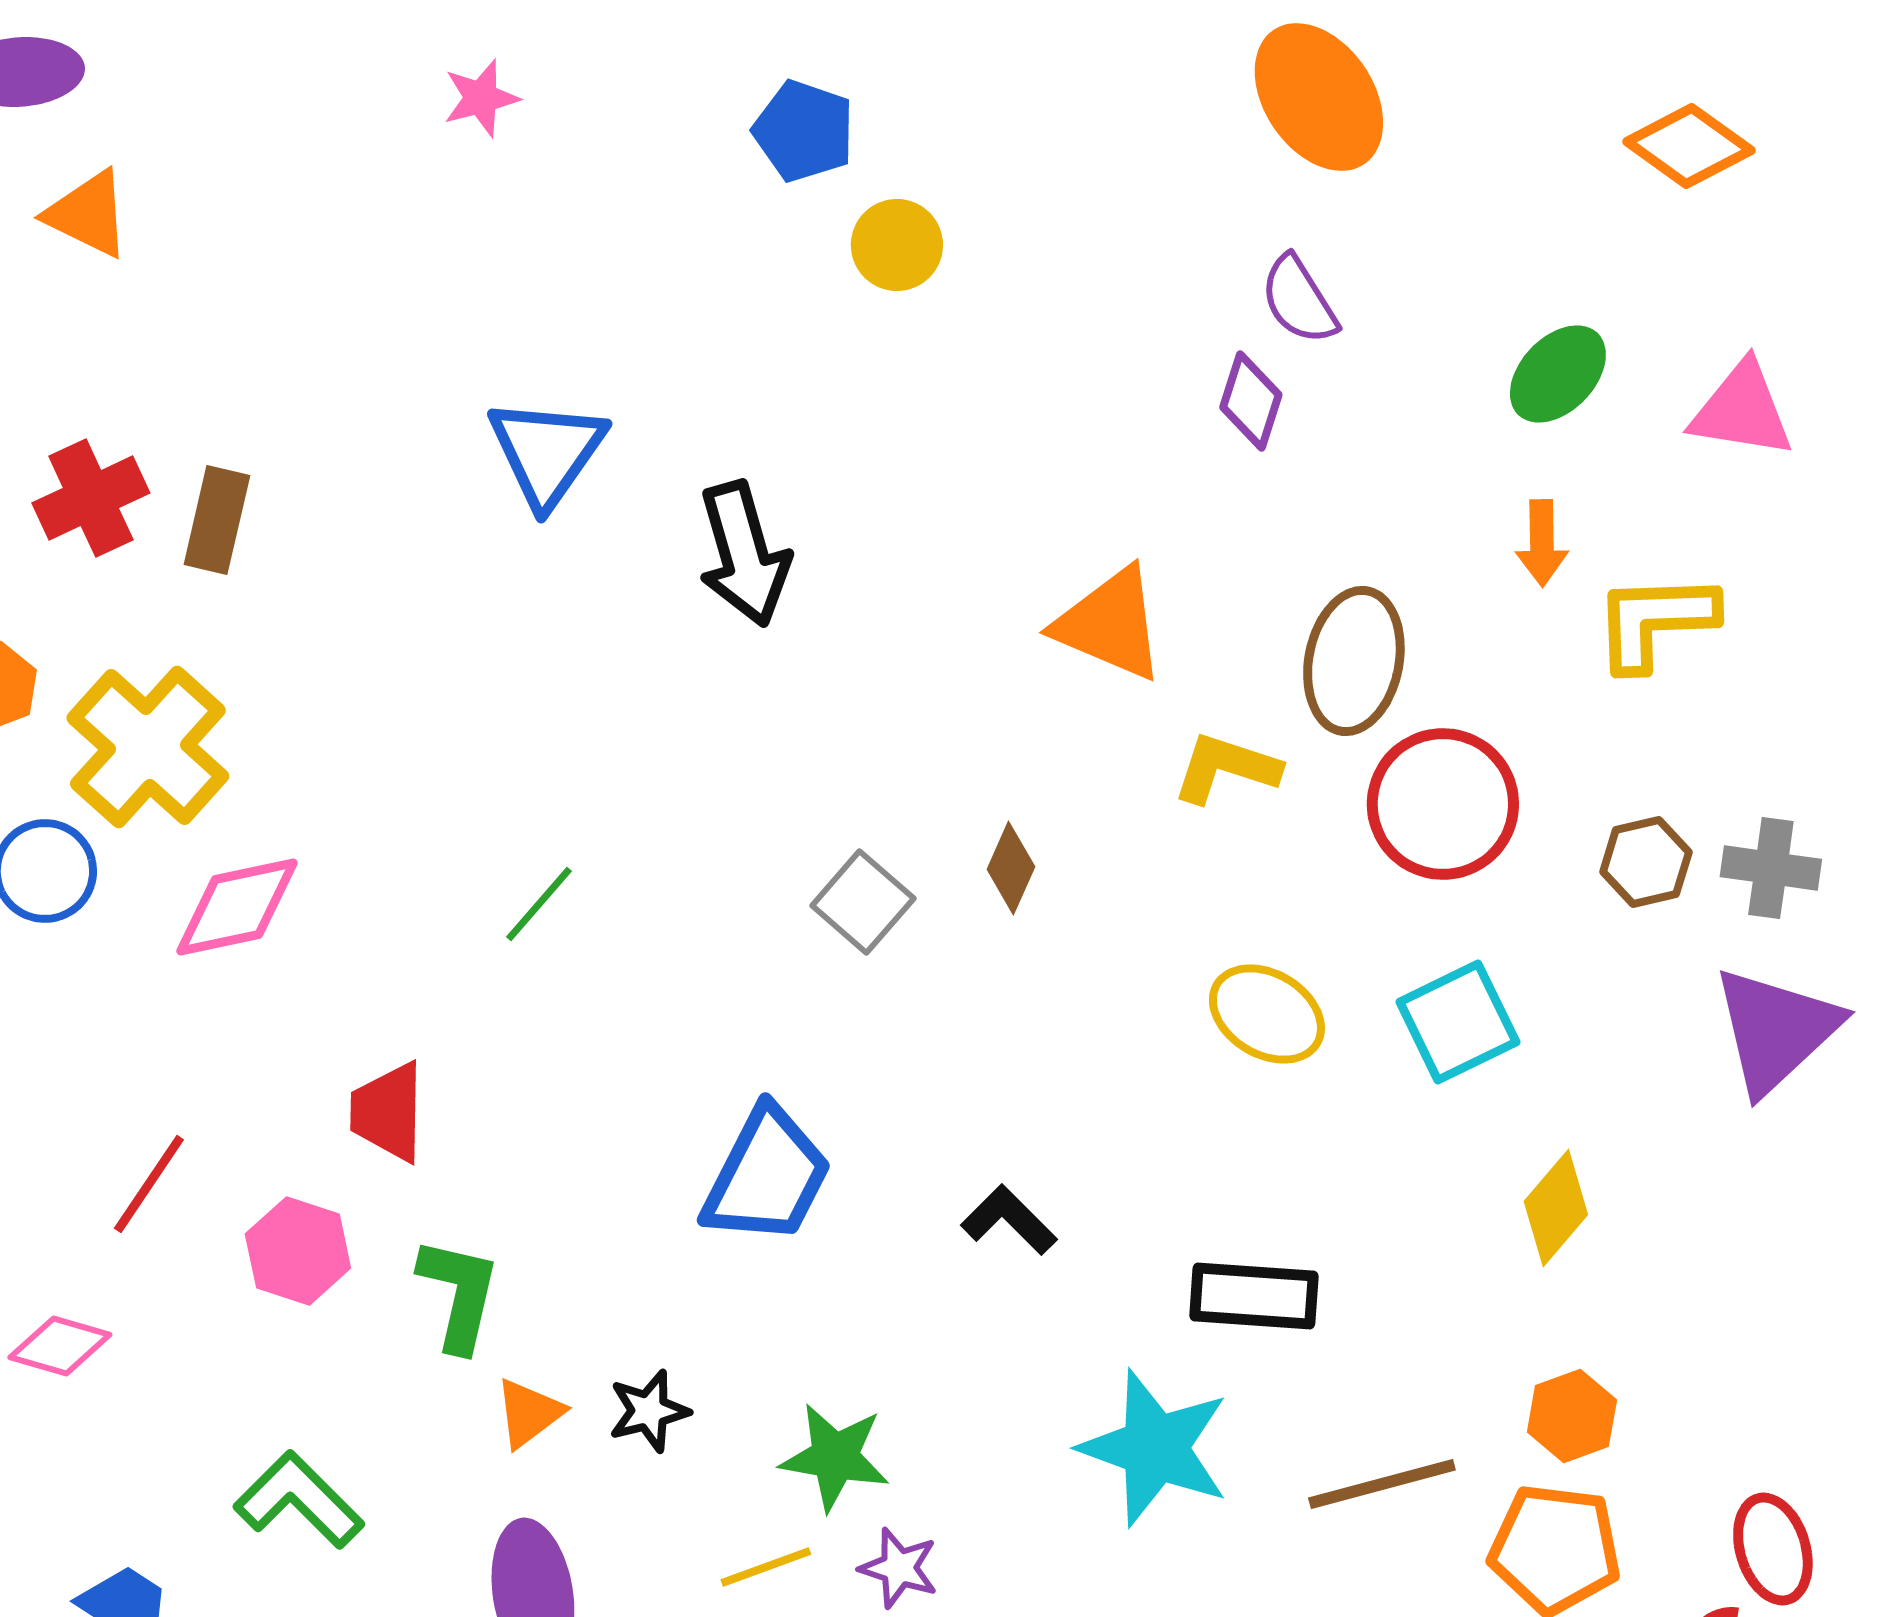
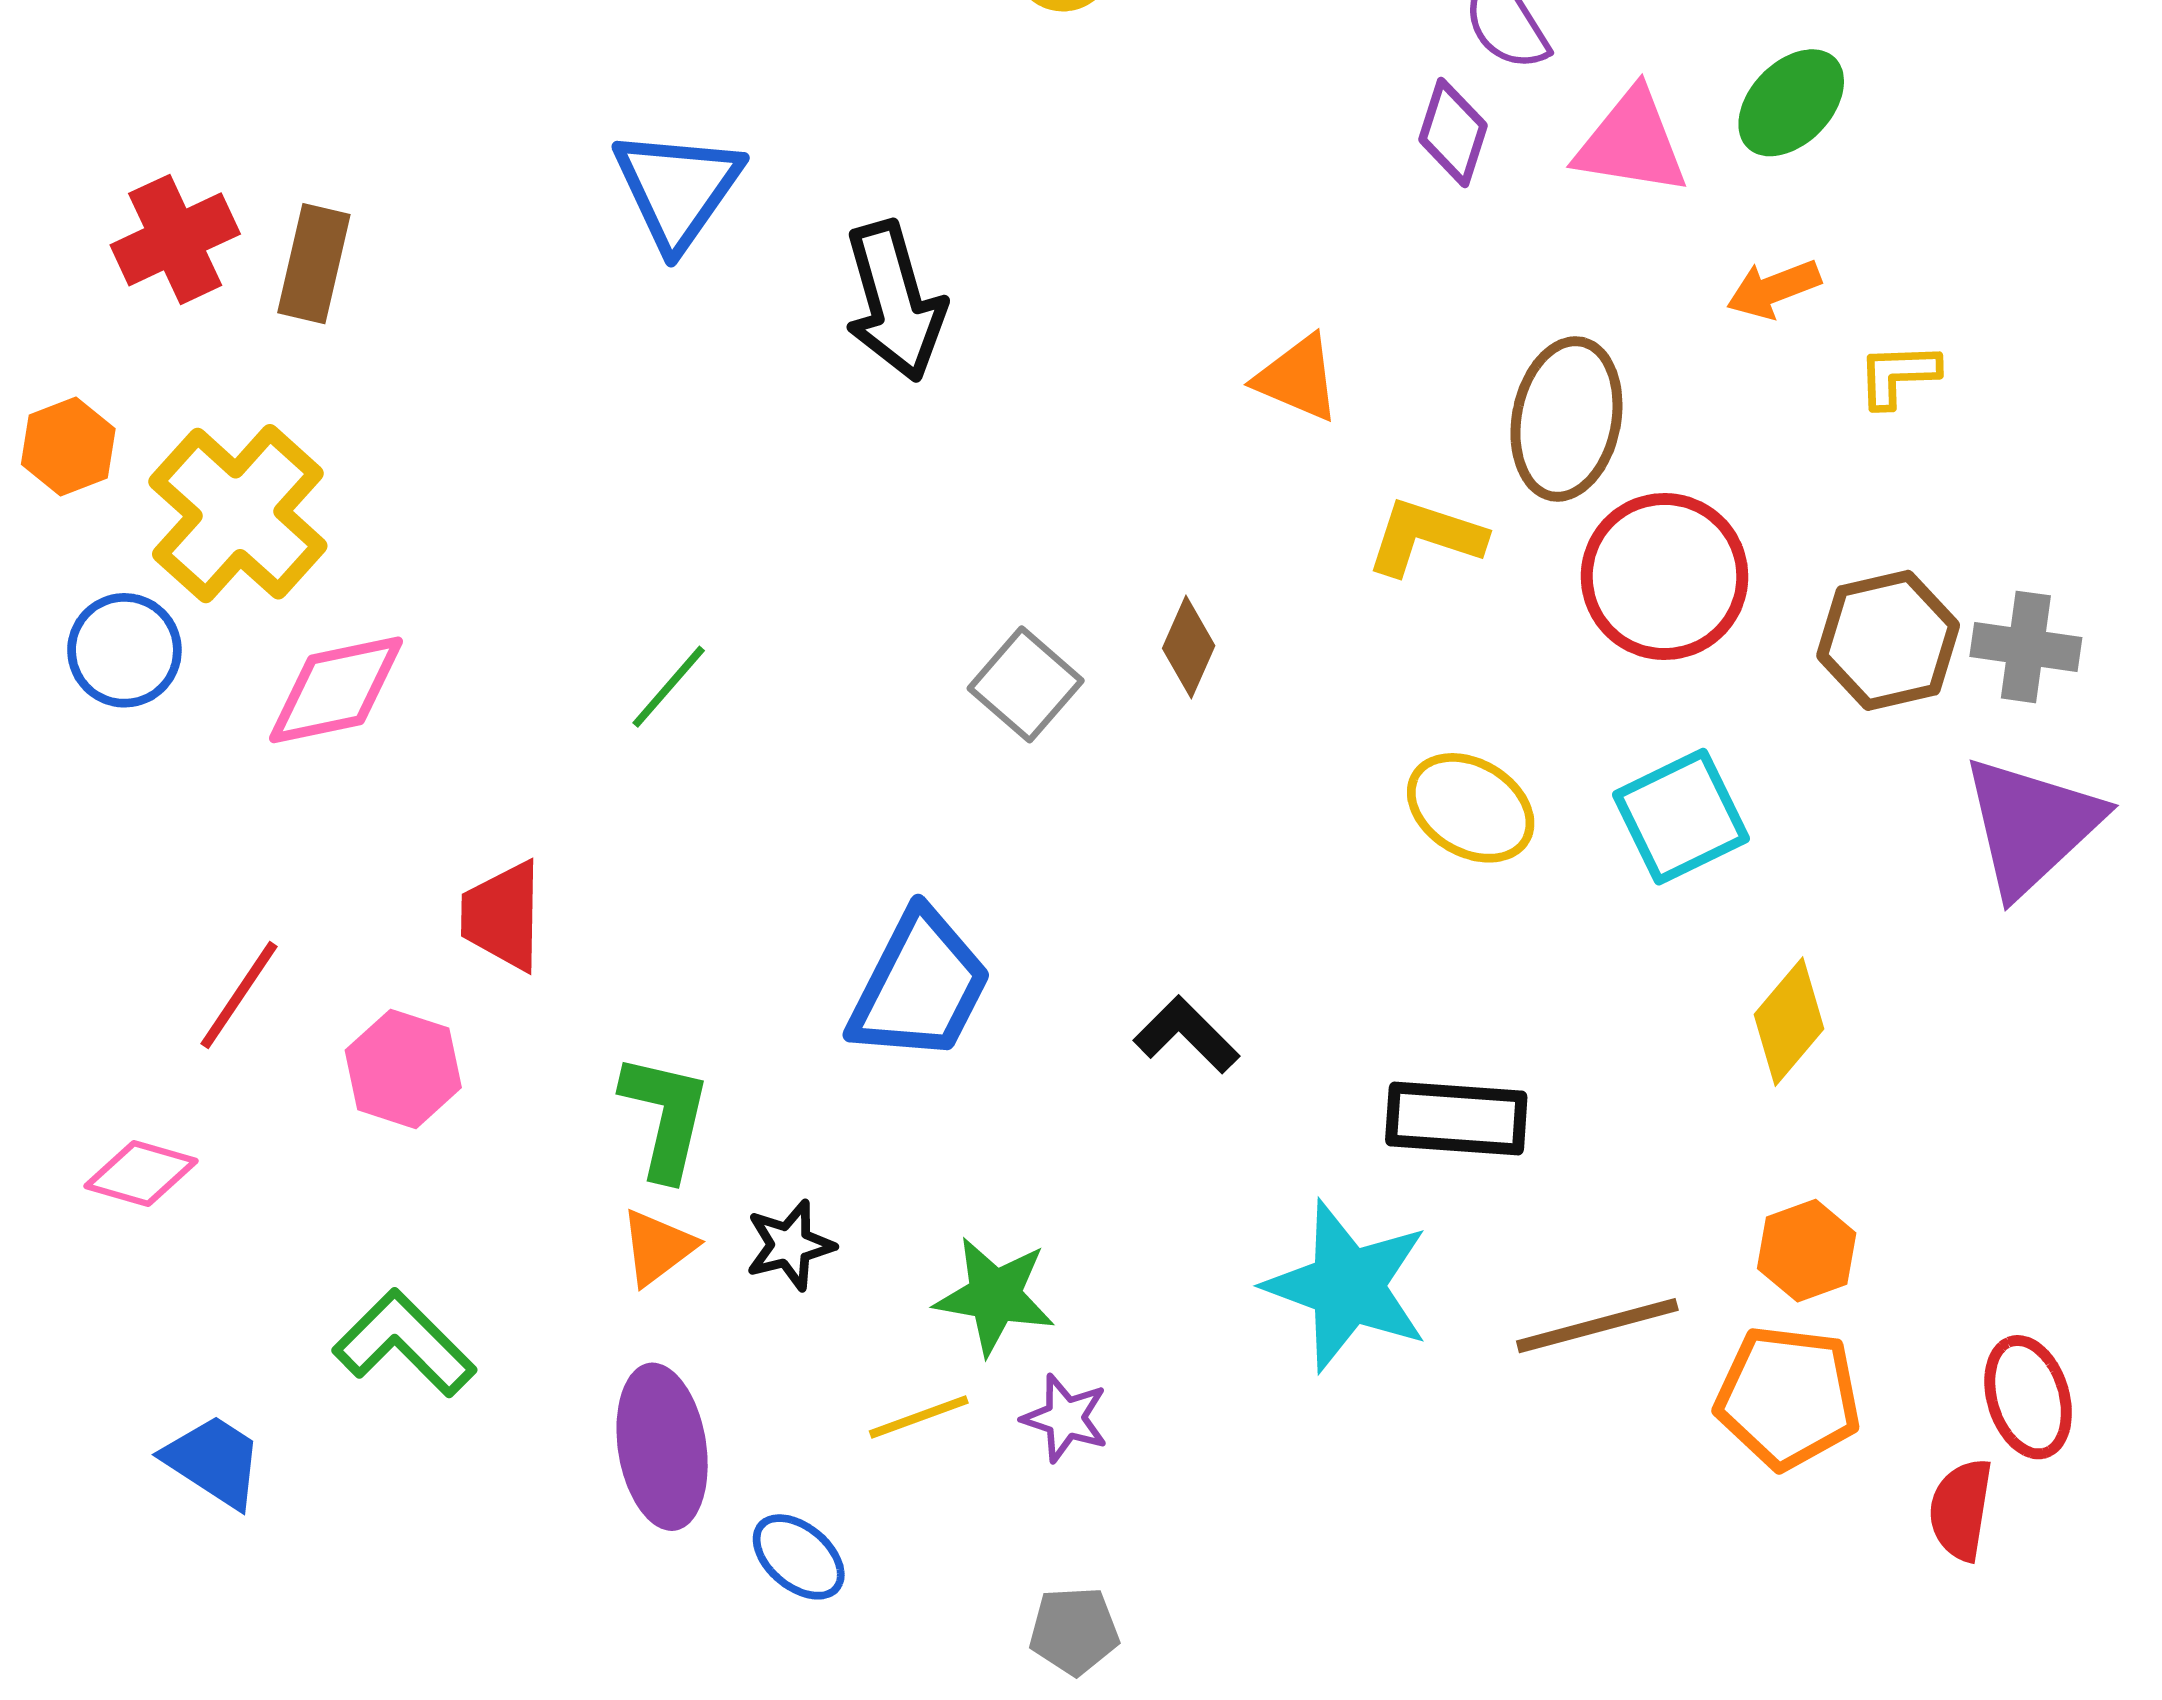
pink triangle: (1742, 410) -> (1631, 142), moved
orange arrow: (1542, 543) -> (1774, 289), turned 70
yellow L-shape: (1655, 621) -> (1898, 375), size x0.6
orange triangle: (1110, 624) -> (1298, 378), size x0.7
brown hexagon: (1646, 862) -> (1888, 640), size x1.4
green L-shape: (459, 1294) -> (665, 1116), moved

